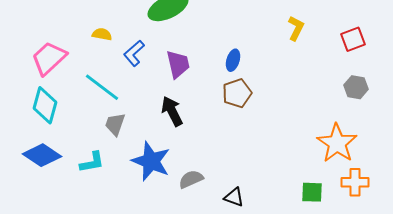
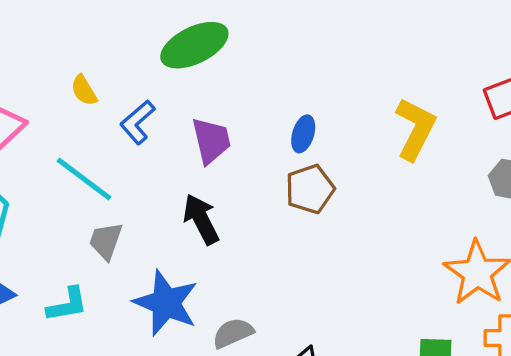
yellow L-shape: (296, 28) -> (415, 129), moved, size x1.5
yellow semicircle: (102, 34) -> (84, 90), turned -132

